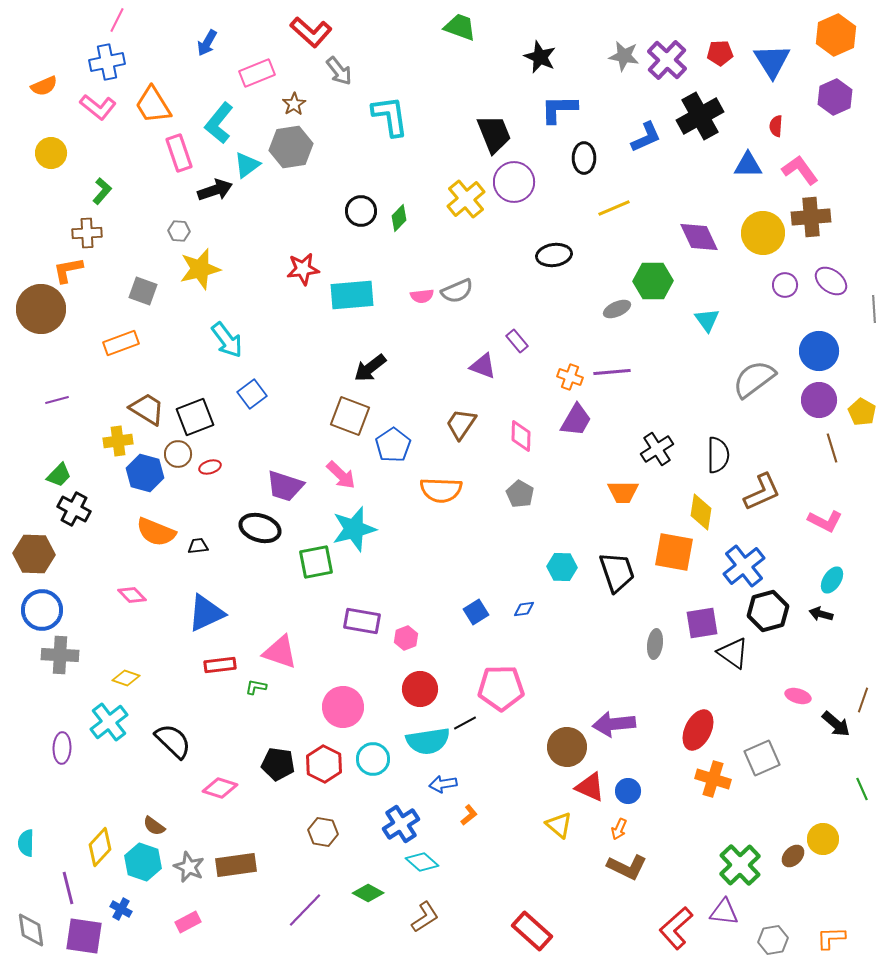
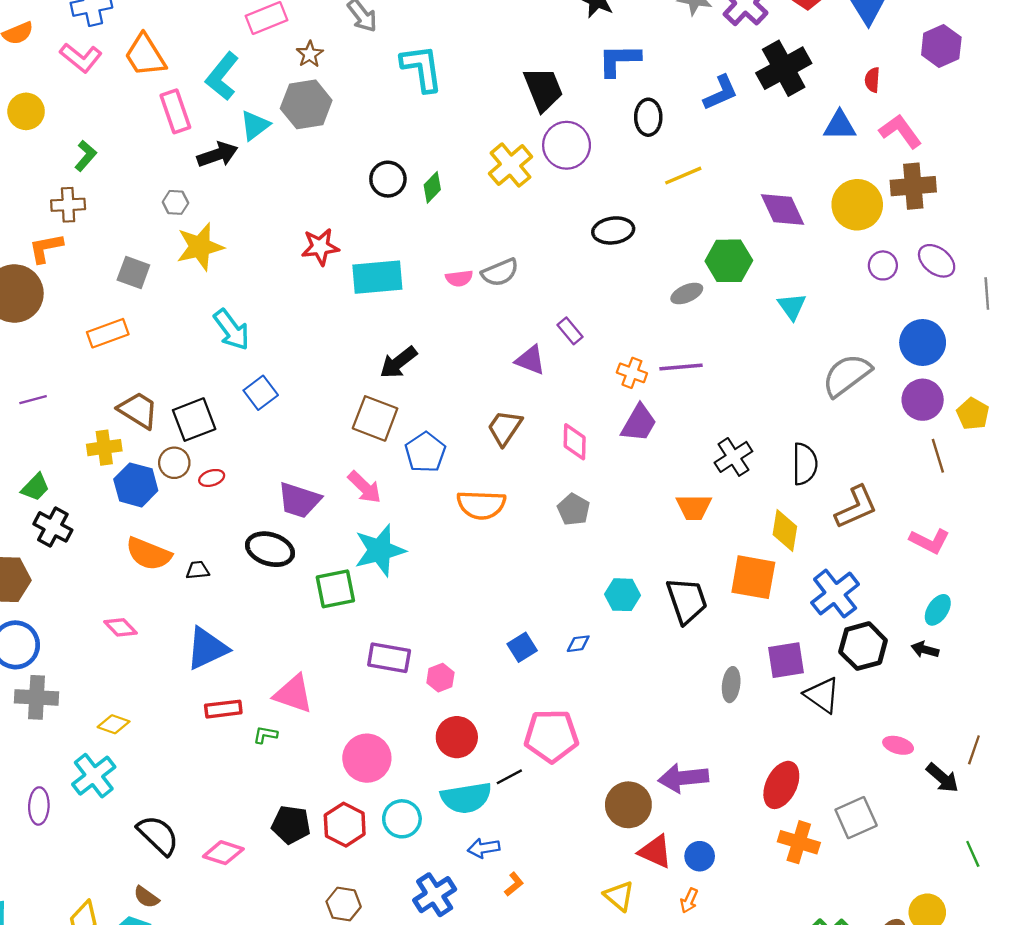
black semicircle: (173, 741) -> (158, 835), moved

